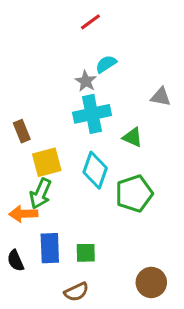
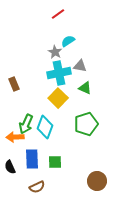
gray triangle: (161, 97) -> (80, 66), moved
yellow square: (47, 162) -> (58, 98), moved, turned -30
cyan diamond: (95, 170) -> (45, 127), moved
brown semicircle: (76, 292) -> (37, 187), moved

